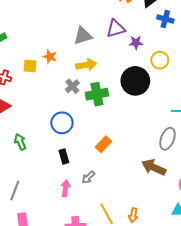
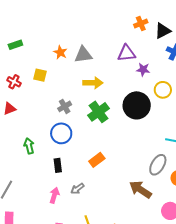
gray triangle: (83, 36) -> (83, 55), moved
orange star: (50, 57) -> (60, 52), moved
gray cross: (72, 86) -> (65, 106), moved
green cross: (97, 94) -> (99, 112), turned -35
green arrow: (20, 142) -> (29, 146), moved

